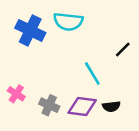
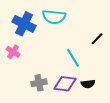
pink cross: (16, 94) -> (13, 52), moved
gray cross: (49, 105) -> (39, 83), turned -35

